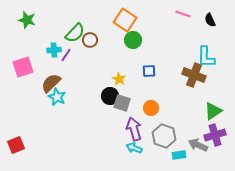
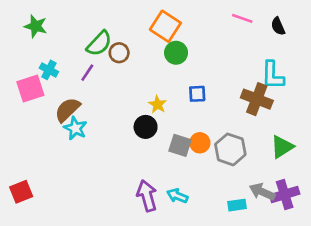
cyan cross: (54, 50) -> (49, 70), moved, turned 32
gray square: (122, 103) -> (180, 145), moved
purple arrow: (134, 129) -> (147, 196), moved
purple cross: (215, 135) -> (285, 194), moved
gray hexagon: (164, 136) -> (230, 149), moved

